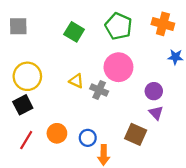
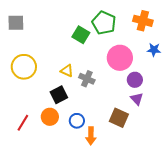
green square: (74, 32) -> (81, 35), moved
pink circle: (118, 67) -> (120, 58), moved
black square: (23, 105) -> (59, 95), moved

